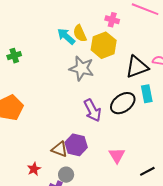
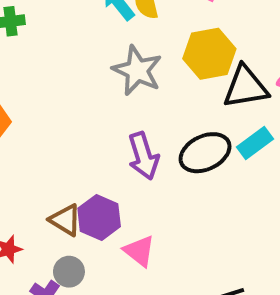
yellow hexagon: (104, 45) -> (209, 54), moved
cyan rectangle: (147, 94) -> (255, 143), turned 54
pink triangle: (117, 155) -> (139, 251), moved, turned -30

